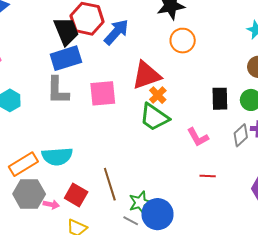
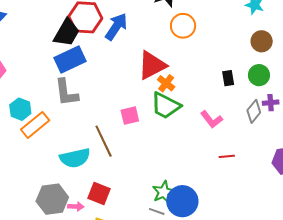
black trapezoid: (66, 31) -> (67, 33), turned 60
pink square: (103, 93) -> (130, 116), moved, size x0.7
black rectangle: (220, 99) -> (228, 78), size x0.7
orange rectangle: (23, 164) -> (35, 125), moved
brown line: (110, 184) -> (104, 141), moved

